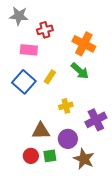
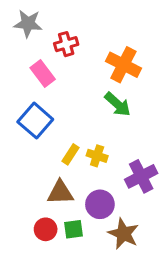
pink rectangle: (29, 50) -> (43, 73), turned 48
yellow rectangle: (50, 77) -> (71, 154), moved
yellow cross: (66, 106) -> (97, 156), turned 32

